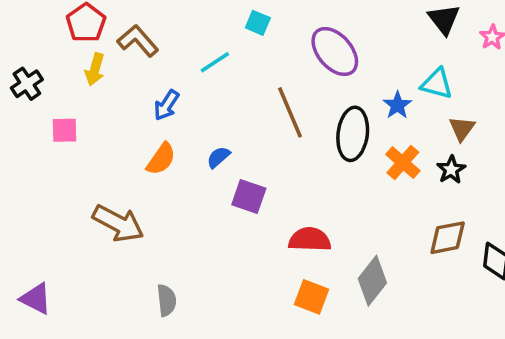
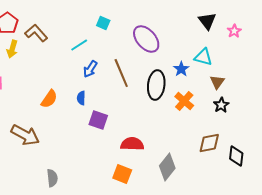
blue arrow: (166, 105) -> (90, 69), moved
blue semicircle: (218, 157) -> (81, 98), turned -48
black star: (451, 170) -> (221, 105), moved
orange square: (312, 297) -> (122, 174), moved

